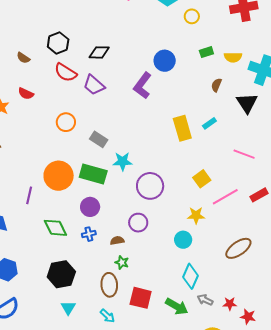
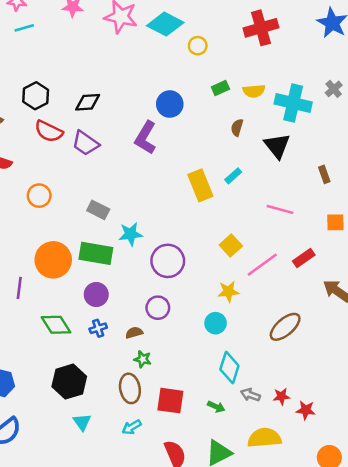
orange circle: (66, 122) -> (39, 196), moved
green arrow: (177, 307) -> (216, 407), size x0.6
cyan arrow: (107, 316) -> (132, 427), turned 112

